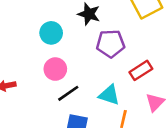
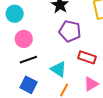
cyan circle: (51, 33) -> (15, 14), moved
red rectangle: (141, 70) -> (87, 57), turned 36

